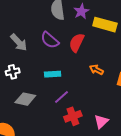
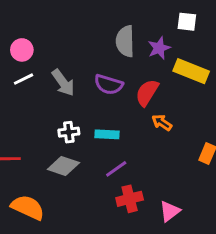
purple semicircle: (50, 40) -> (109, 85), turned -30
orange arrow: (96, 70) -> (162, 122), moved
white cross: (13, 72) -> (69, 132), moved

